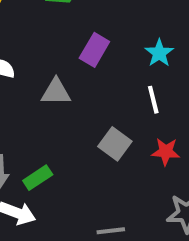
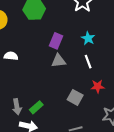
gray triangle: (56, 92) -> (59, 61), moved
gray square: (115, 144) -> (75, 97), moved

